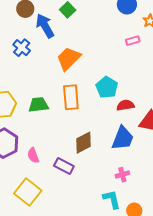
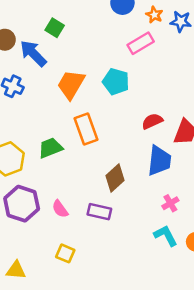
pink rectangle: (133, 41) -> (141, 43), size x1.5
cyan pentagon: (107, 87) -> (116, 82), moved
yellow square: (28, 192) -> (65, 253), size x0.6

